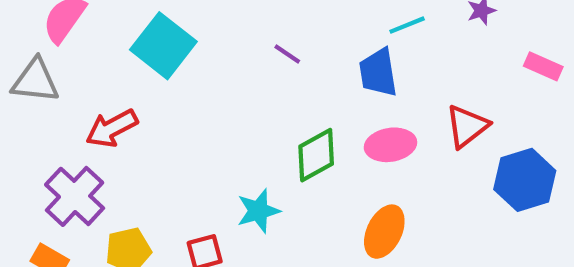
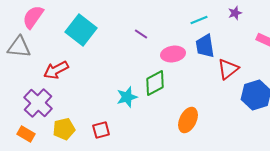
blue trapezoid: (378, 73) -> (205, 46), moved
pink ellipse: (390, 145) -> (173, 54), moved
cyan star: (258, 211) -> (127, 97), moved

